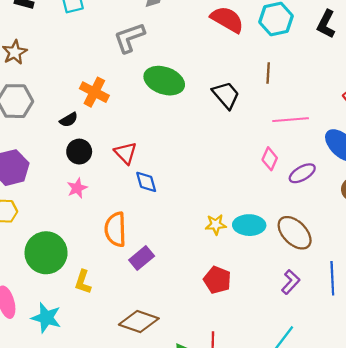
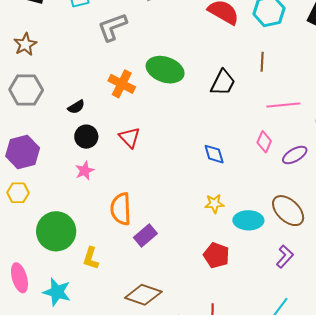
gray L-shape: (129, 38) -> (112, 27), moved
orange cross: (94, 92) -> (122, 84), moved
black trapezoid: (226, 95) -> (223, 83), turned 68
blue diamond: (146, 182) -> (214, 154), moved
cyan ellipse: (249, 225) -> (248, 220), moved

